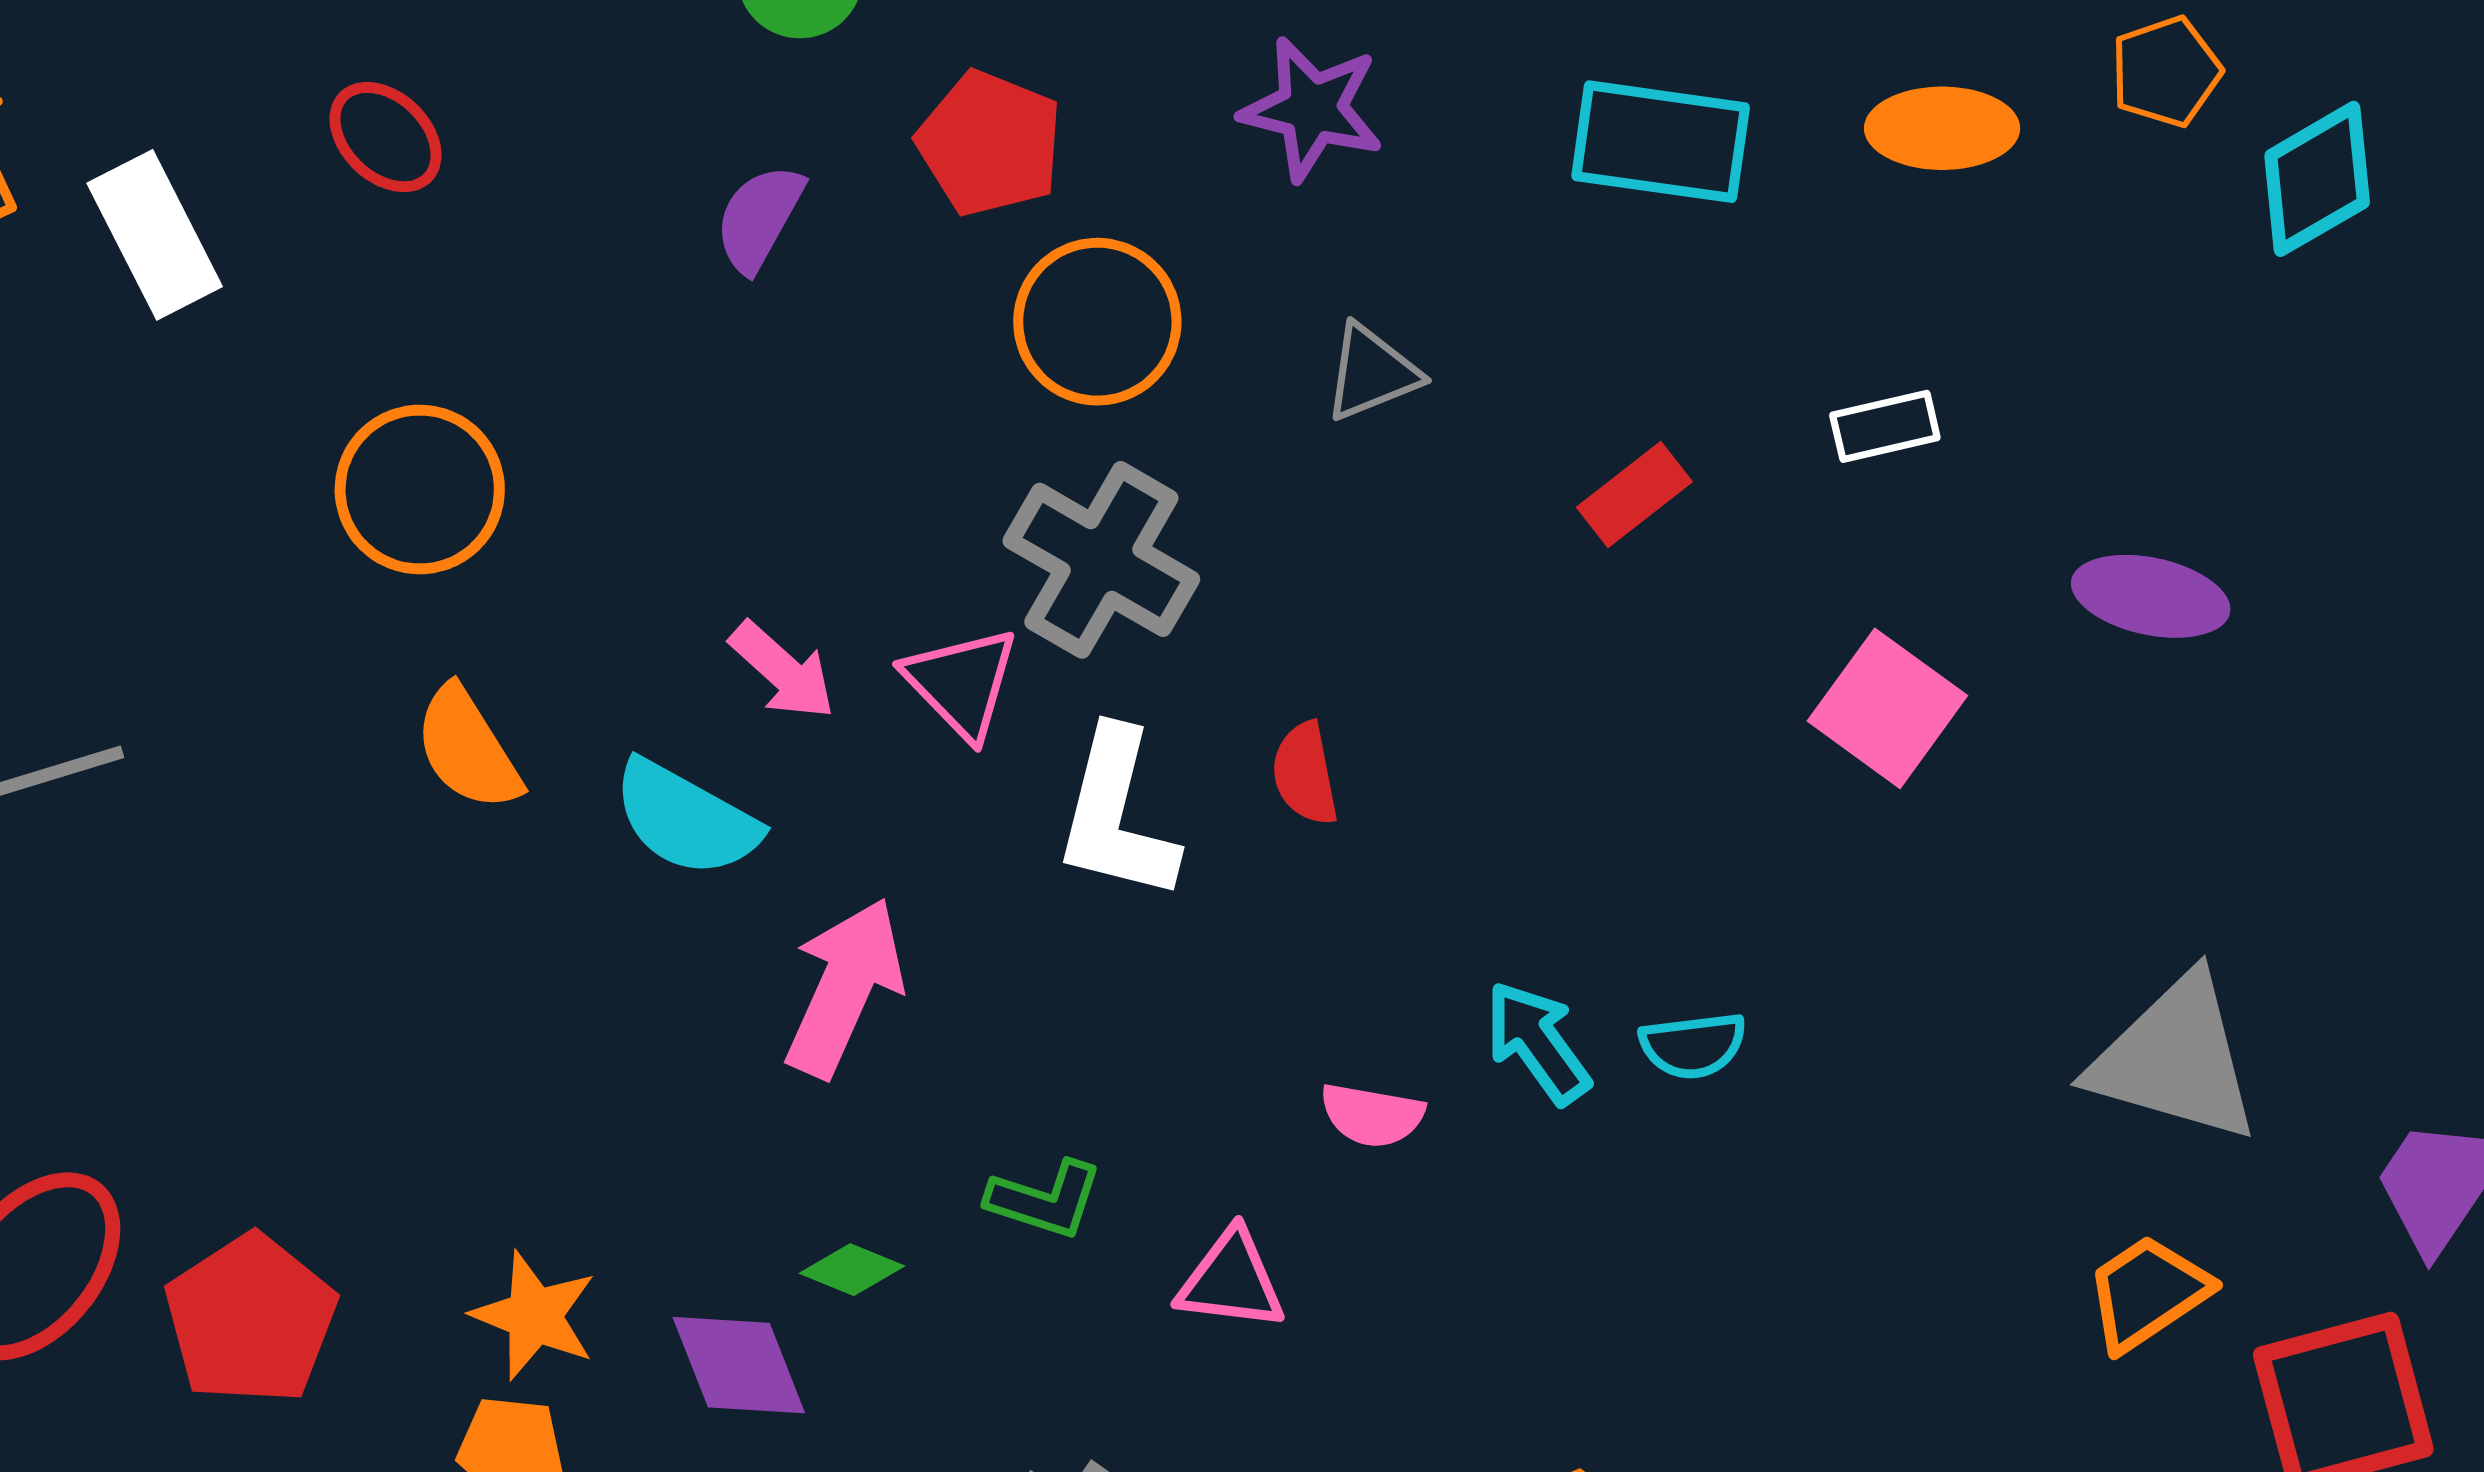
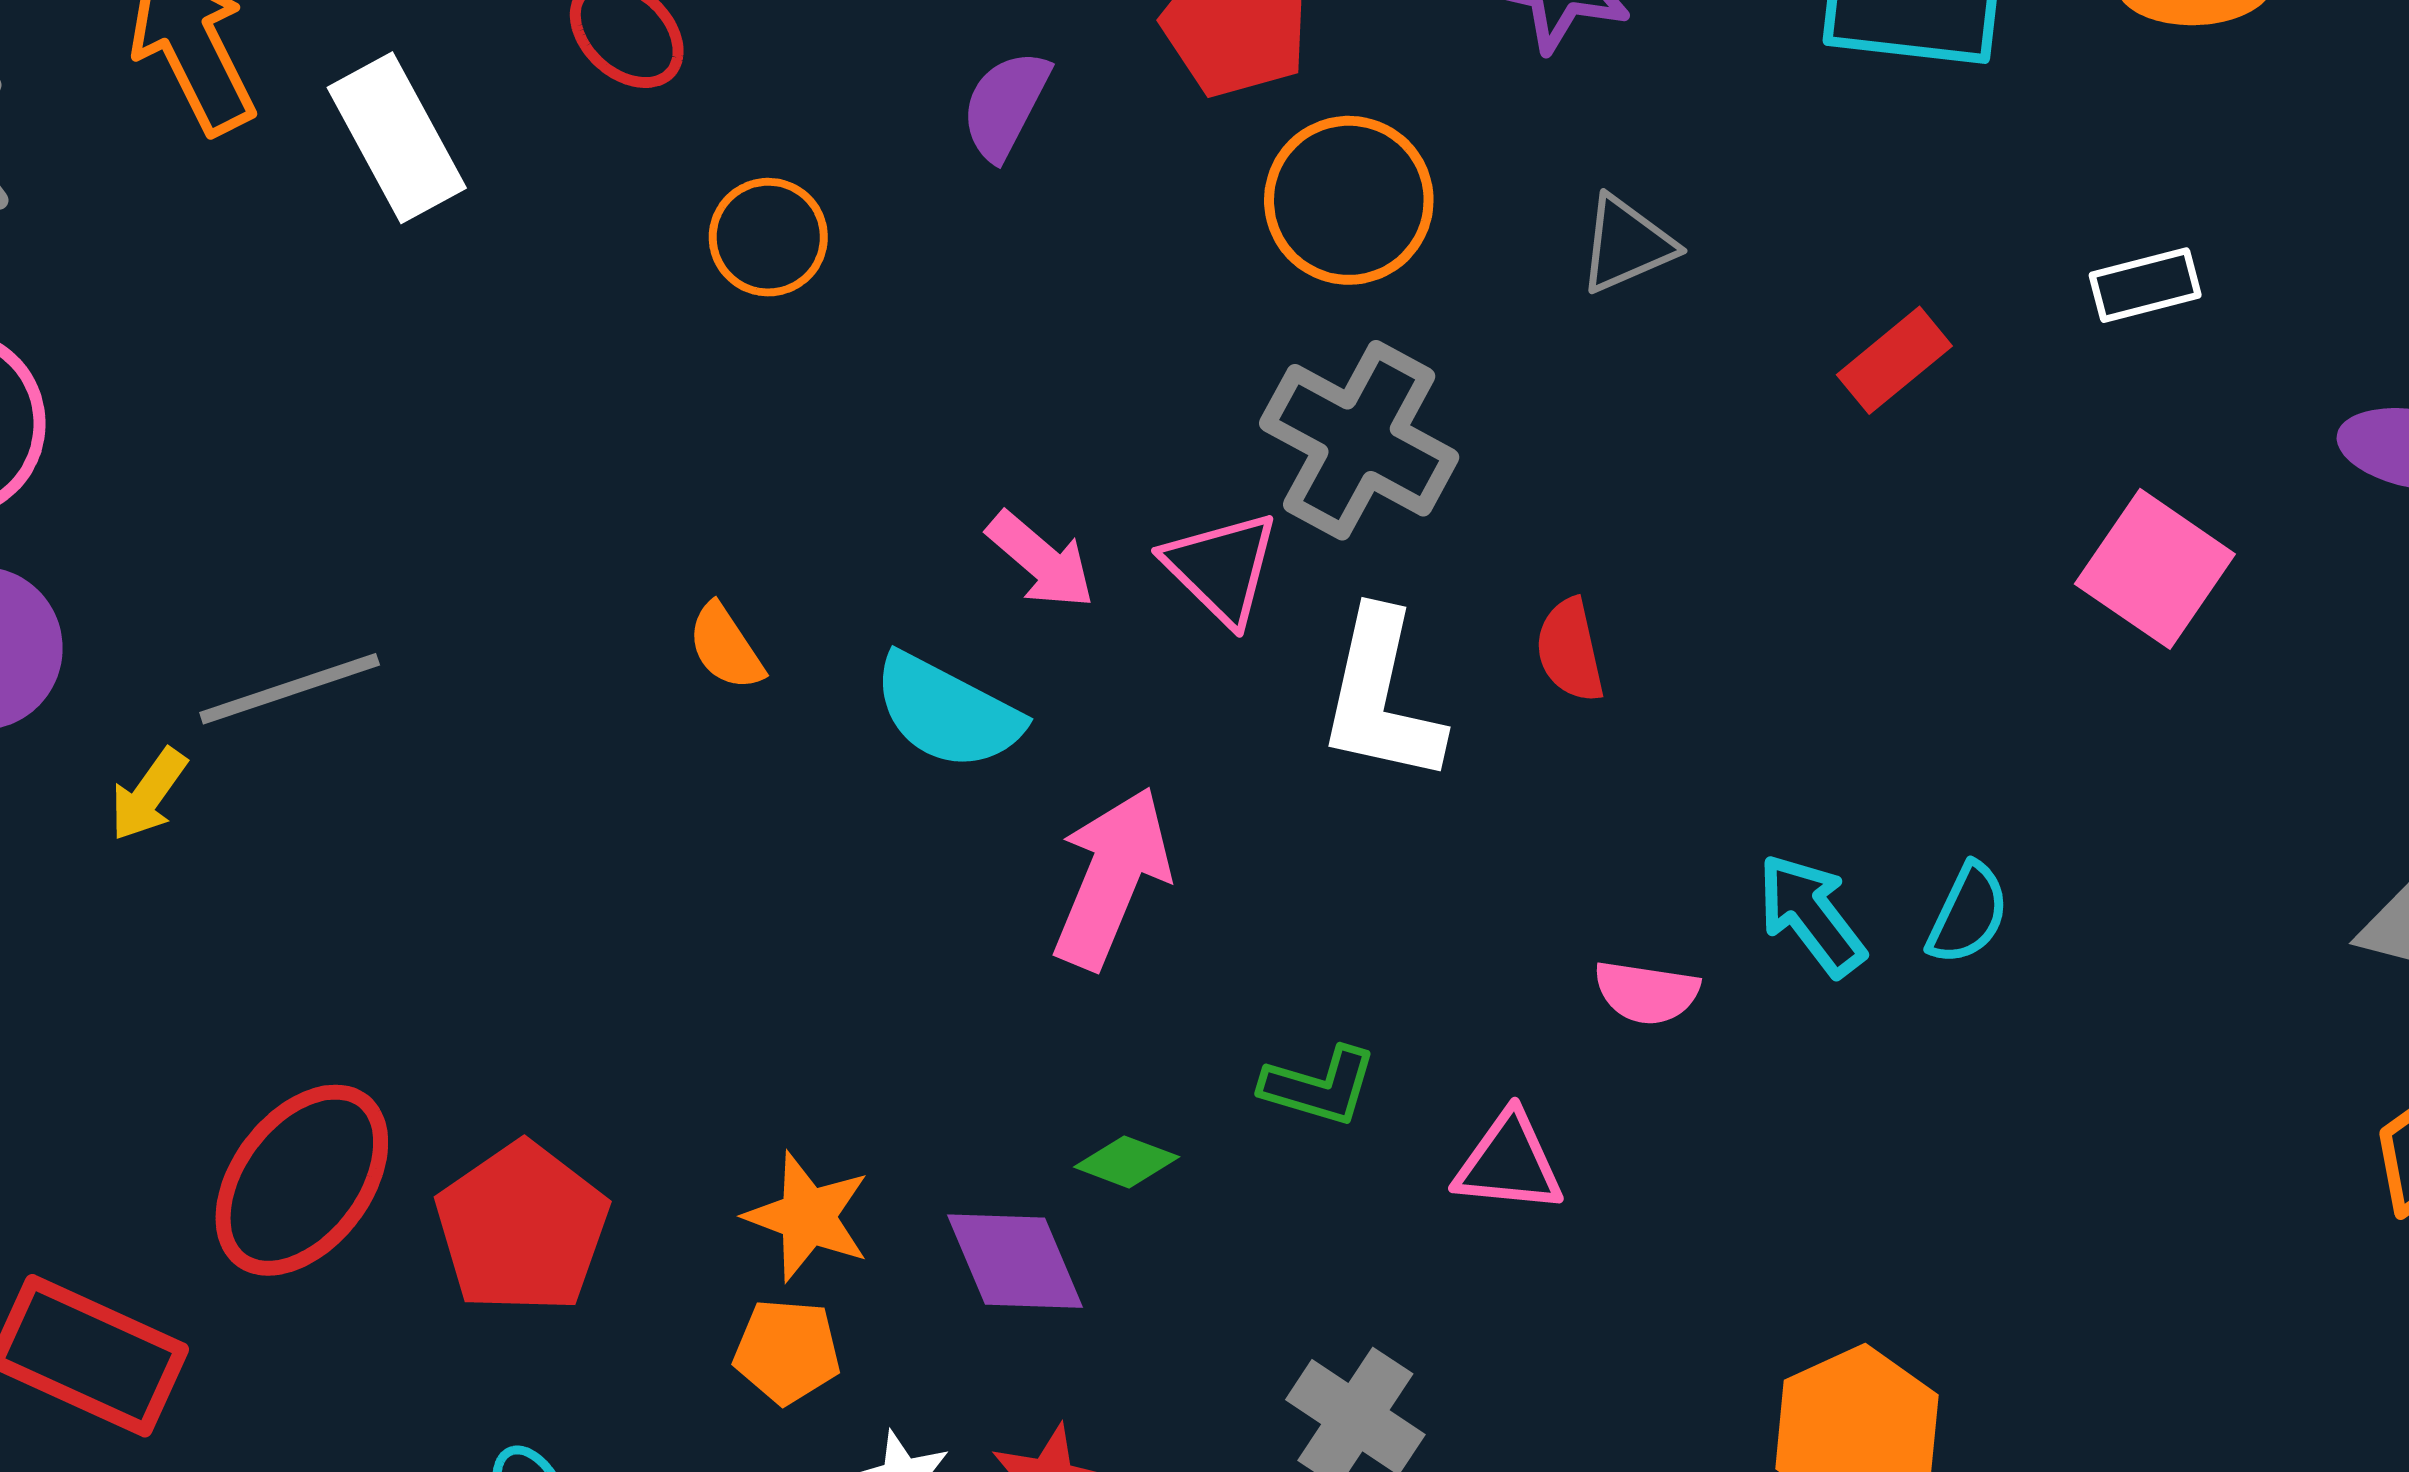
orange circle: (420, 489) -> (768, 237), moved, size x0.7
orange semicircle: (468, 749) -> (726, 647), size x0.7
cyan semicircle: (1693, 1045) -> (1968, 914), turned -56

